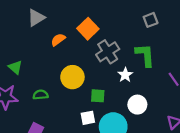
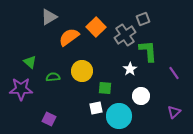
gray square: (151, 20) -> (143, 19), moved
orange semicircle: (58, 40) -> (69, 37), size x1.5
gray cross: (108, 52) -> (125, 35), moved
green semicircle: (41, 95) -> (53, 77), moved

